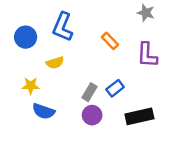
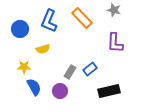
orange rectangle: (110, 41) -> (82, 18), moved, size x1.5
blue semicircle: (43, 111) -> (34, 87), turned -138
purple circle: (92, 115) -> (60, 91), moved

